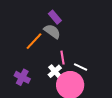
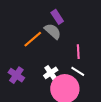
pink line: (63, 58) -> (78, 52), moved

